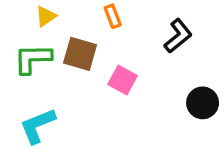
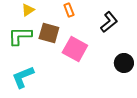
pink square: (123, 80) -> (75, 49), size x1.4

